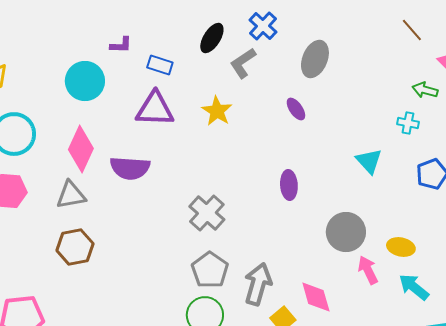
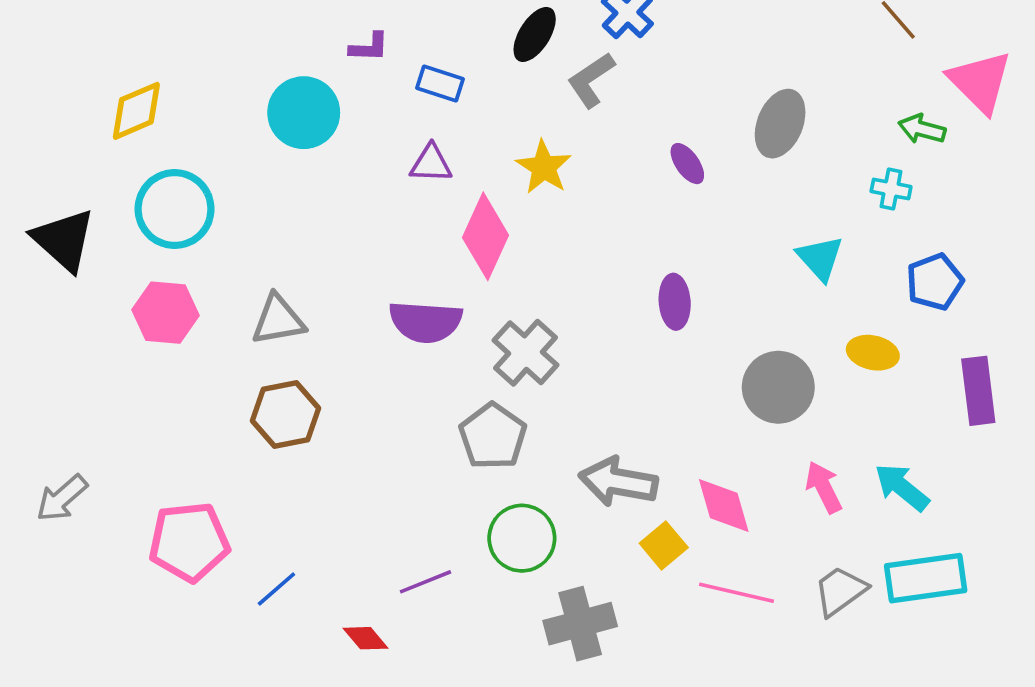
gray ellipse: (315, 59) -> (780, 124), moved
purple triangle: (155, 109) -> (431, 164), size x0.6
pink diamond: (81, 149) -> (486, 236), moved
purple semicircle: (130, 168) -> (426, 322), moved
yellow ellipse: (401, 247) -> (873, 353), moved
gray pentagon: (210, 270) -> (493, 436), moved
pink arrow: (368, 270) -> (824, 487), moved
gray arrow: (258, 284) -> (618, 482), turned -96

